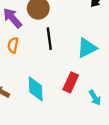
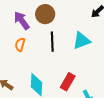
cyan triangle: (87, 48) -> (81, 41), moved

